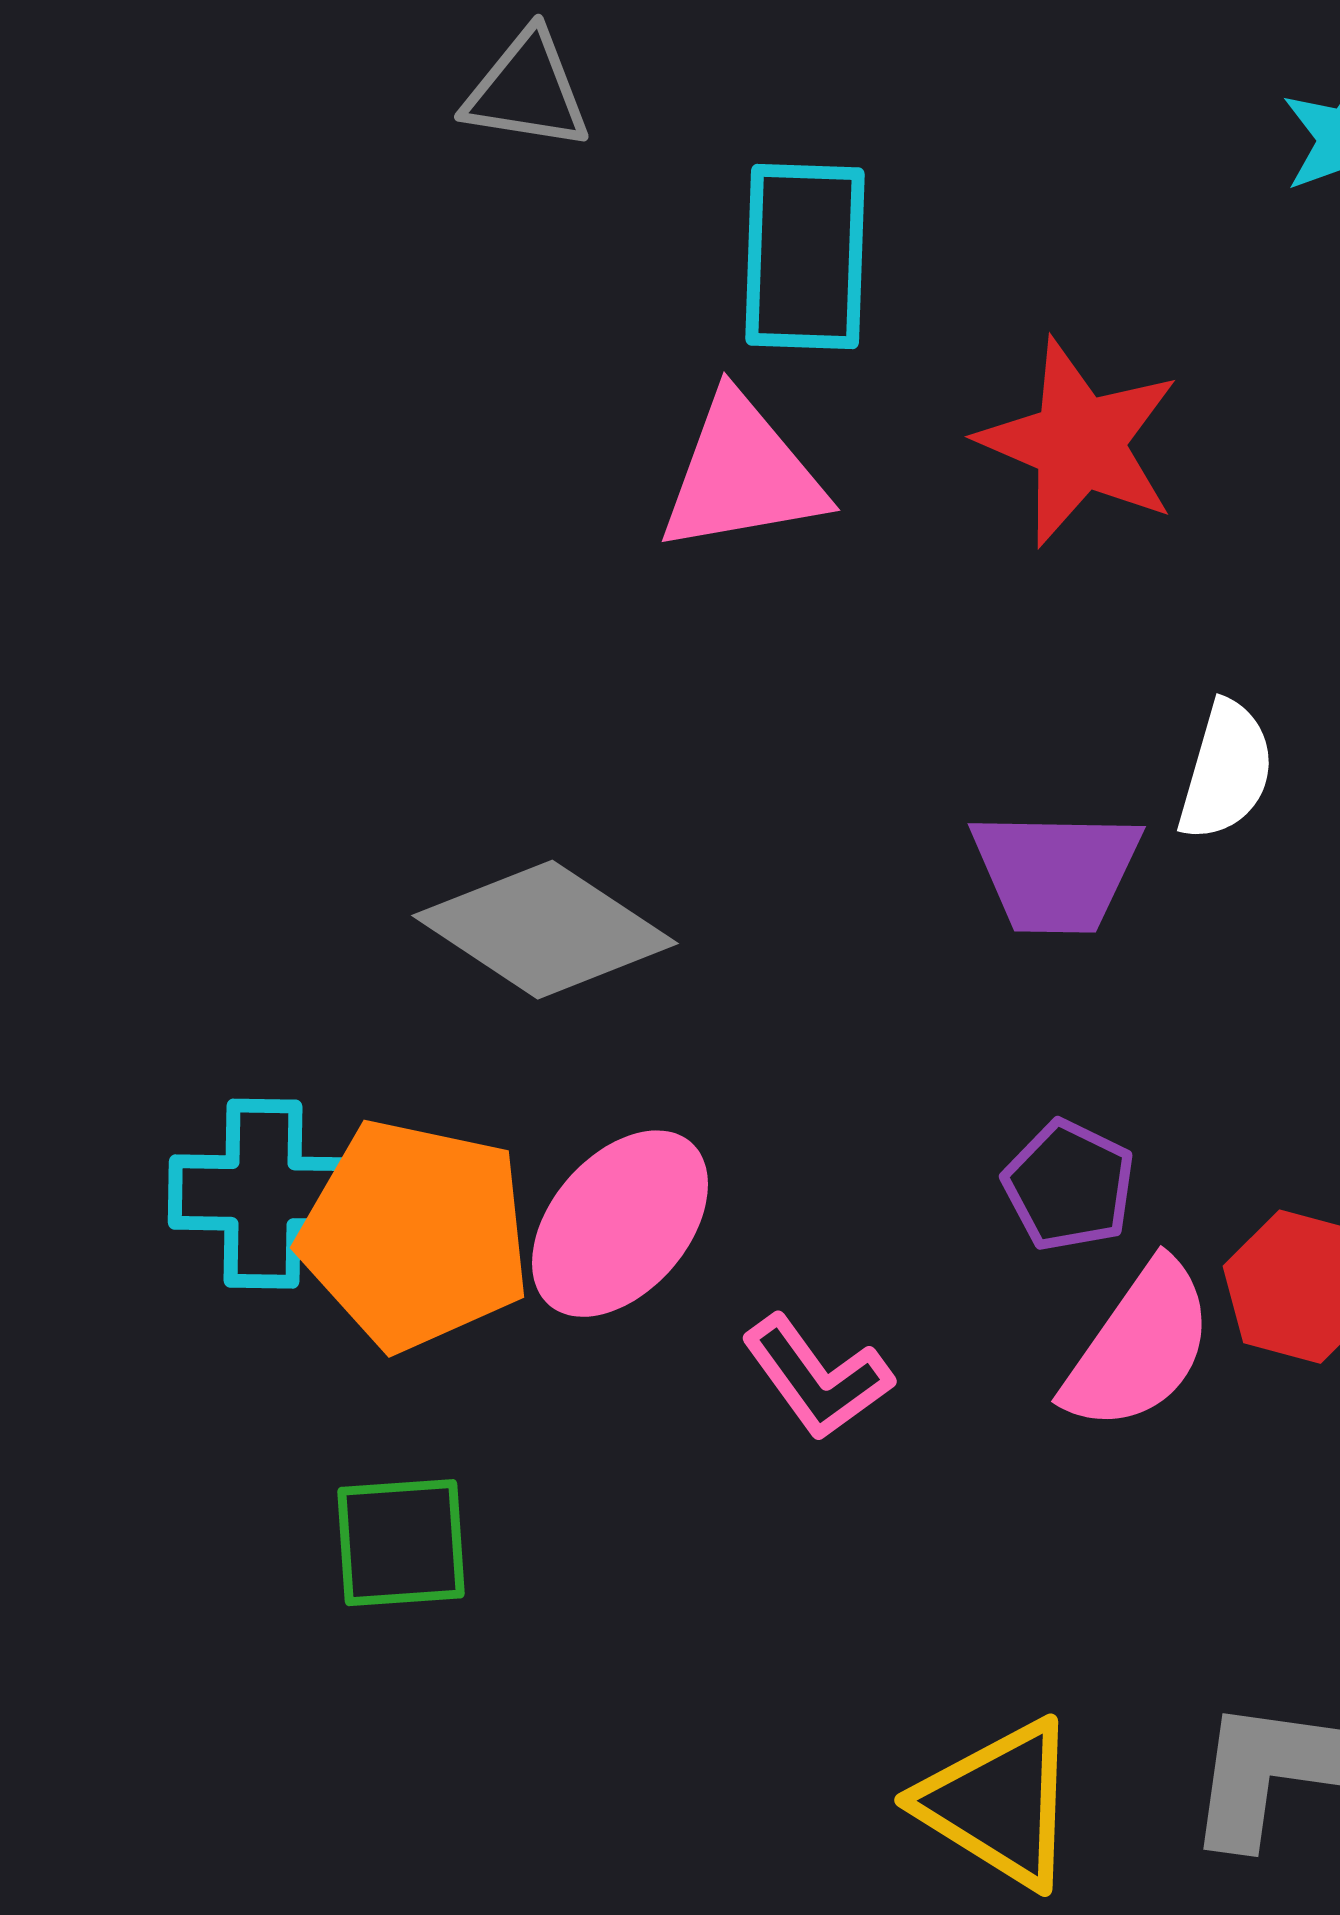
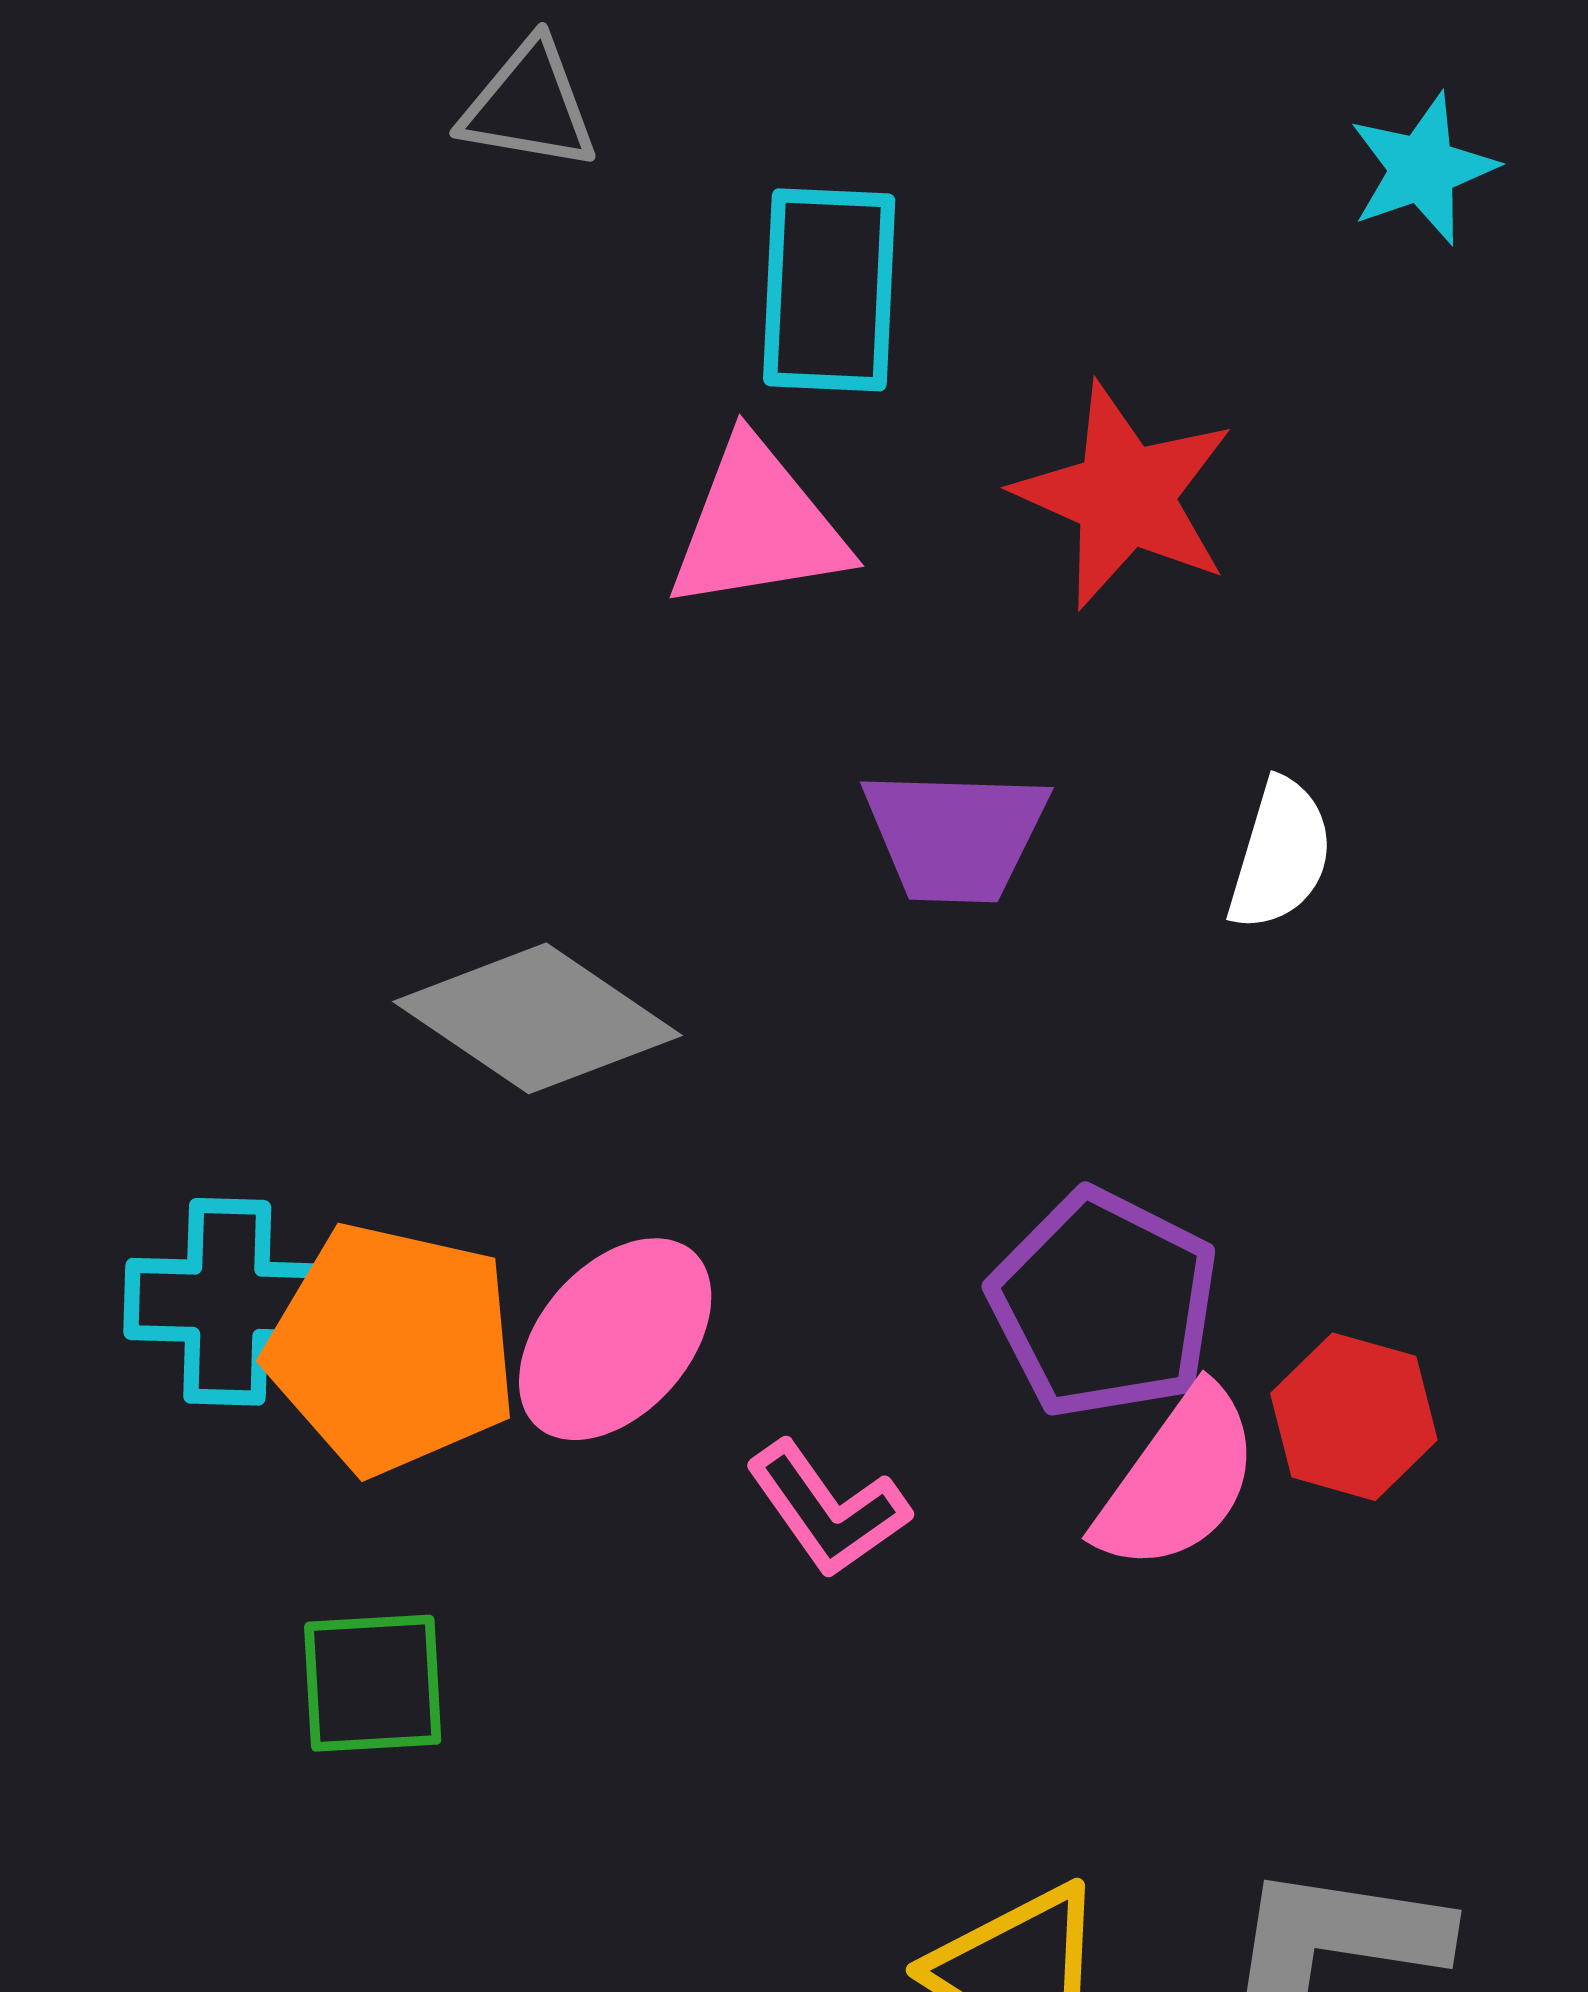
purple trapezoid: (1056, 872) -> (955, 835), moved
purple pentagon: (1069, 1186) -> (1104, 1304), size x1.6

